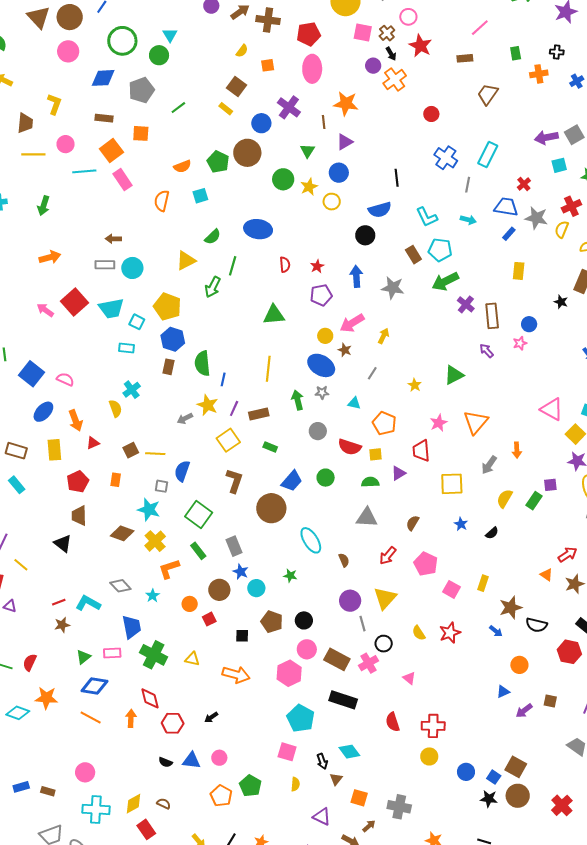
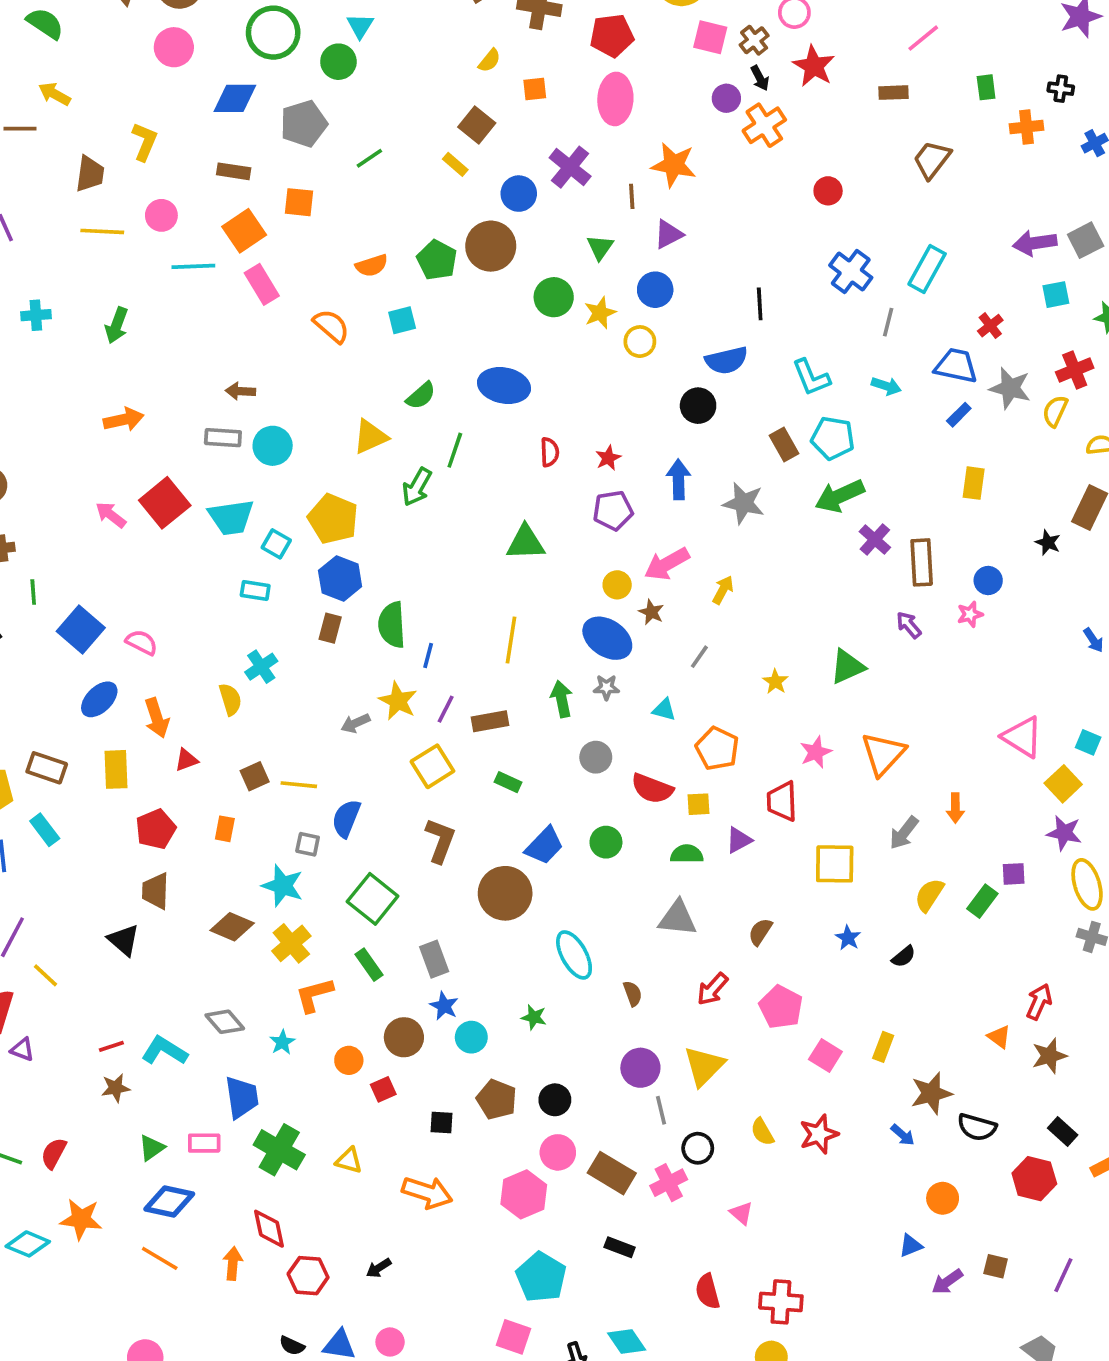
orange semicircle: (162, 201) -> (331, 326), turned 115
red arrow: (568, 554) -> (1039, 1002), turned -36
black rectangle: (343, 700) -> (620, 1247), size x0.6

